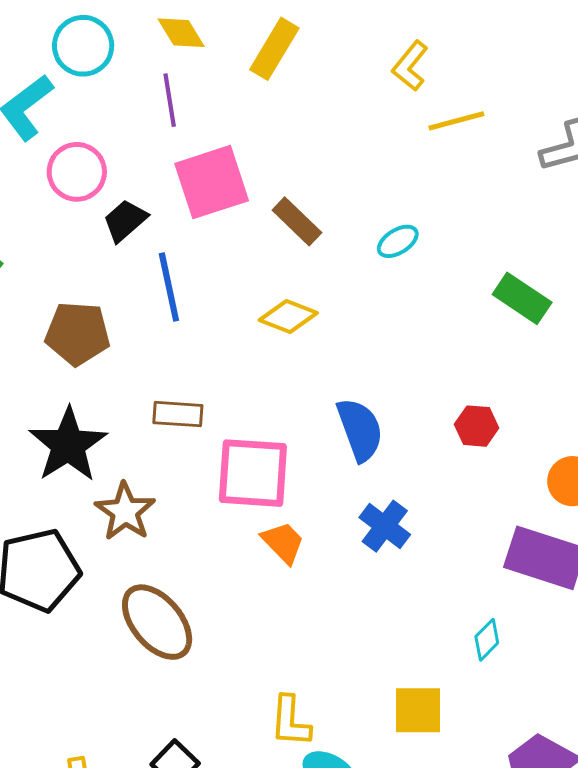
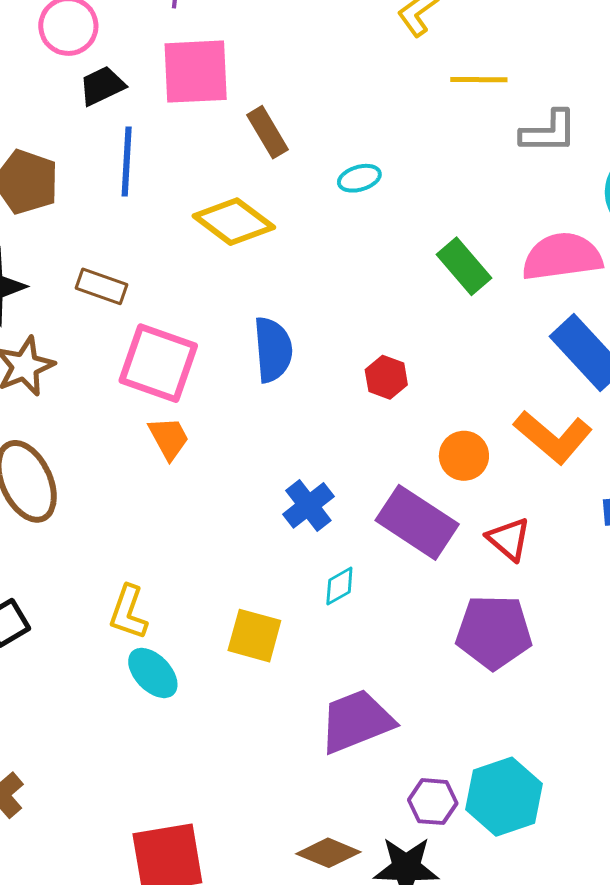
yellow line: (456, 121) -> (479, 80), moved
yellow diamond: (288, 317) -> (234, 222), size x1.4
blue cross: (385, 526) -> (308, 505), moved

